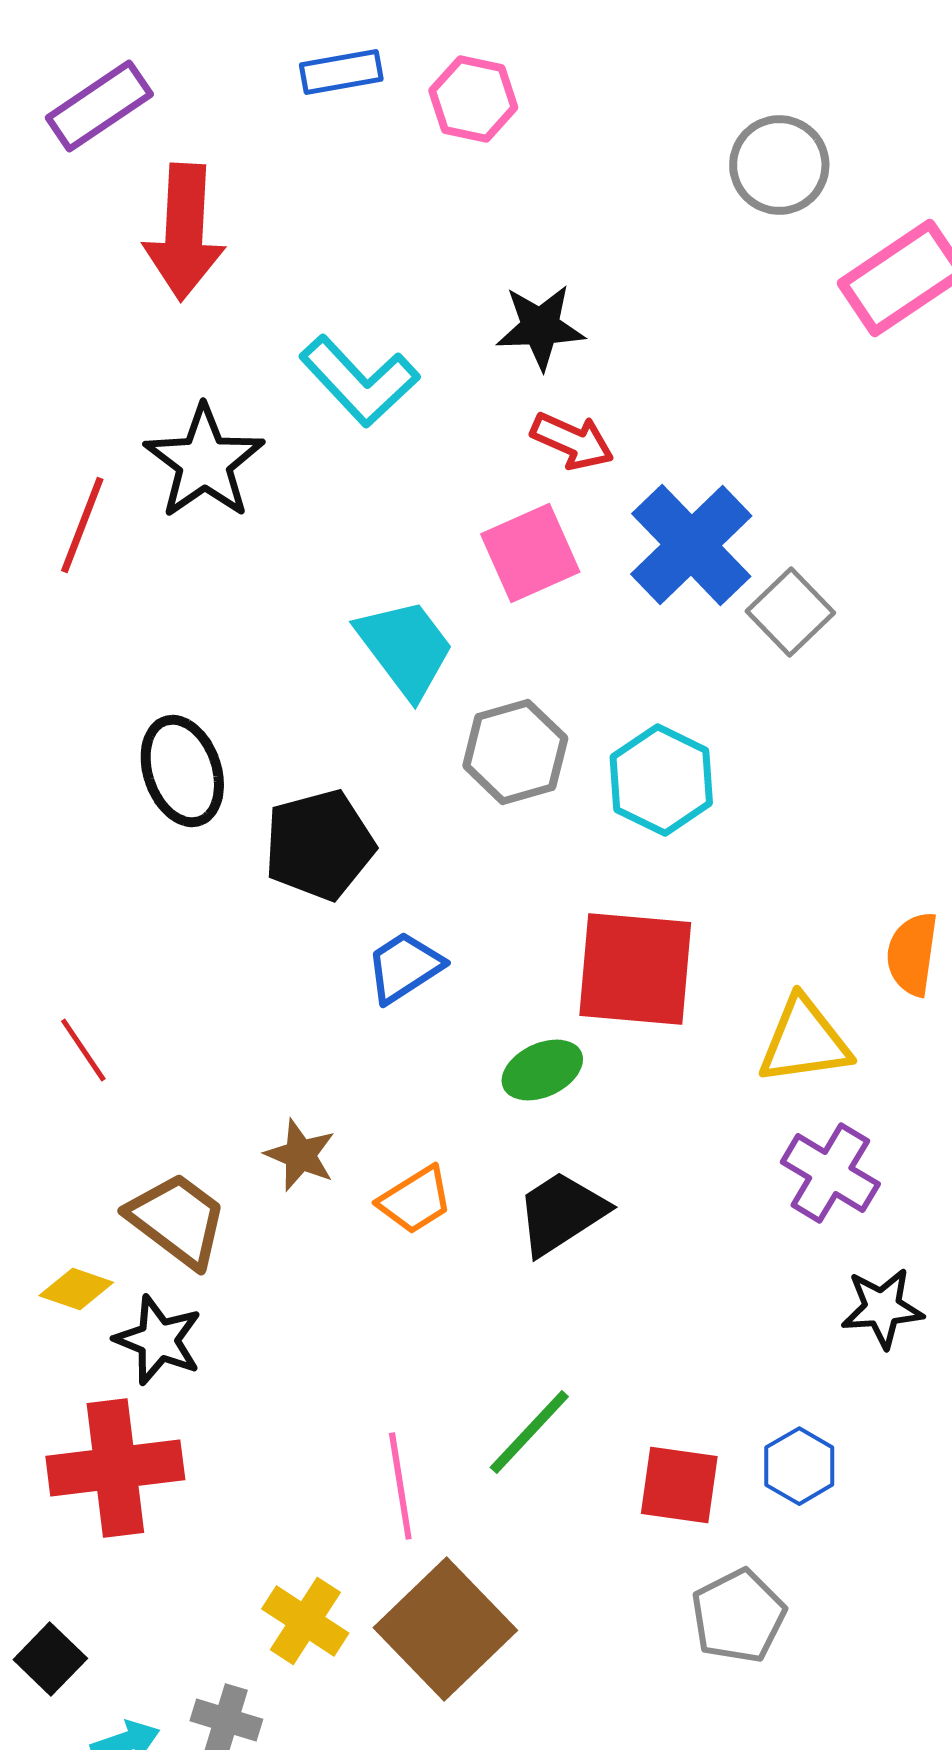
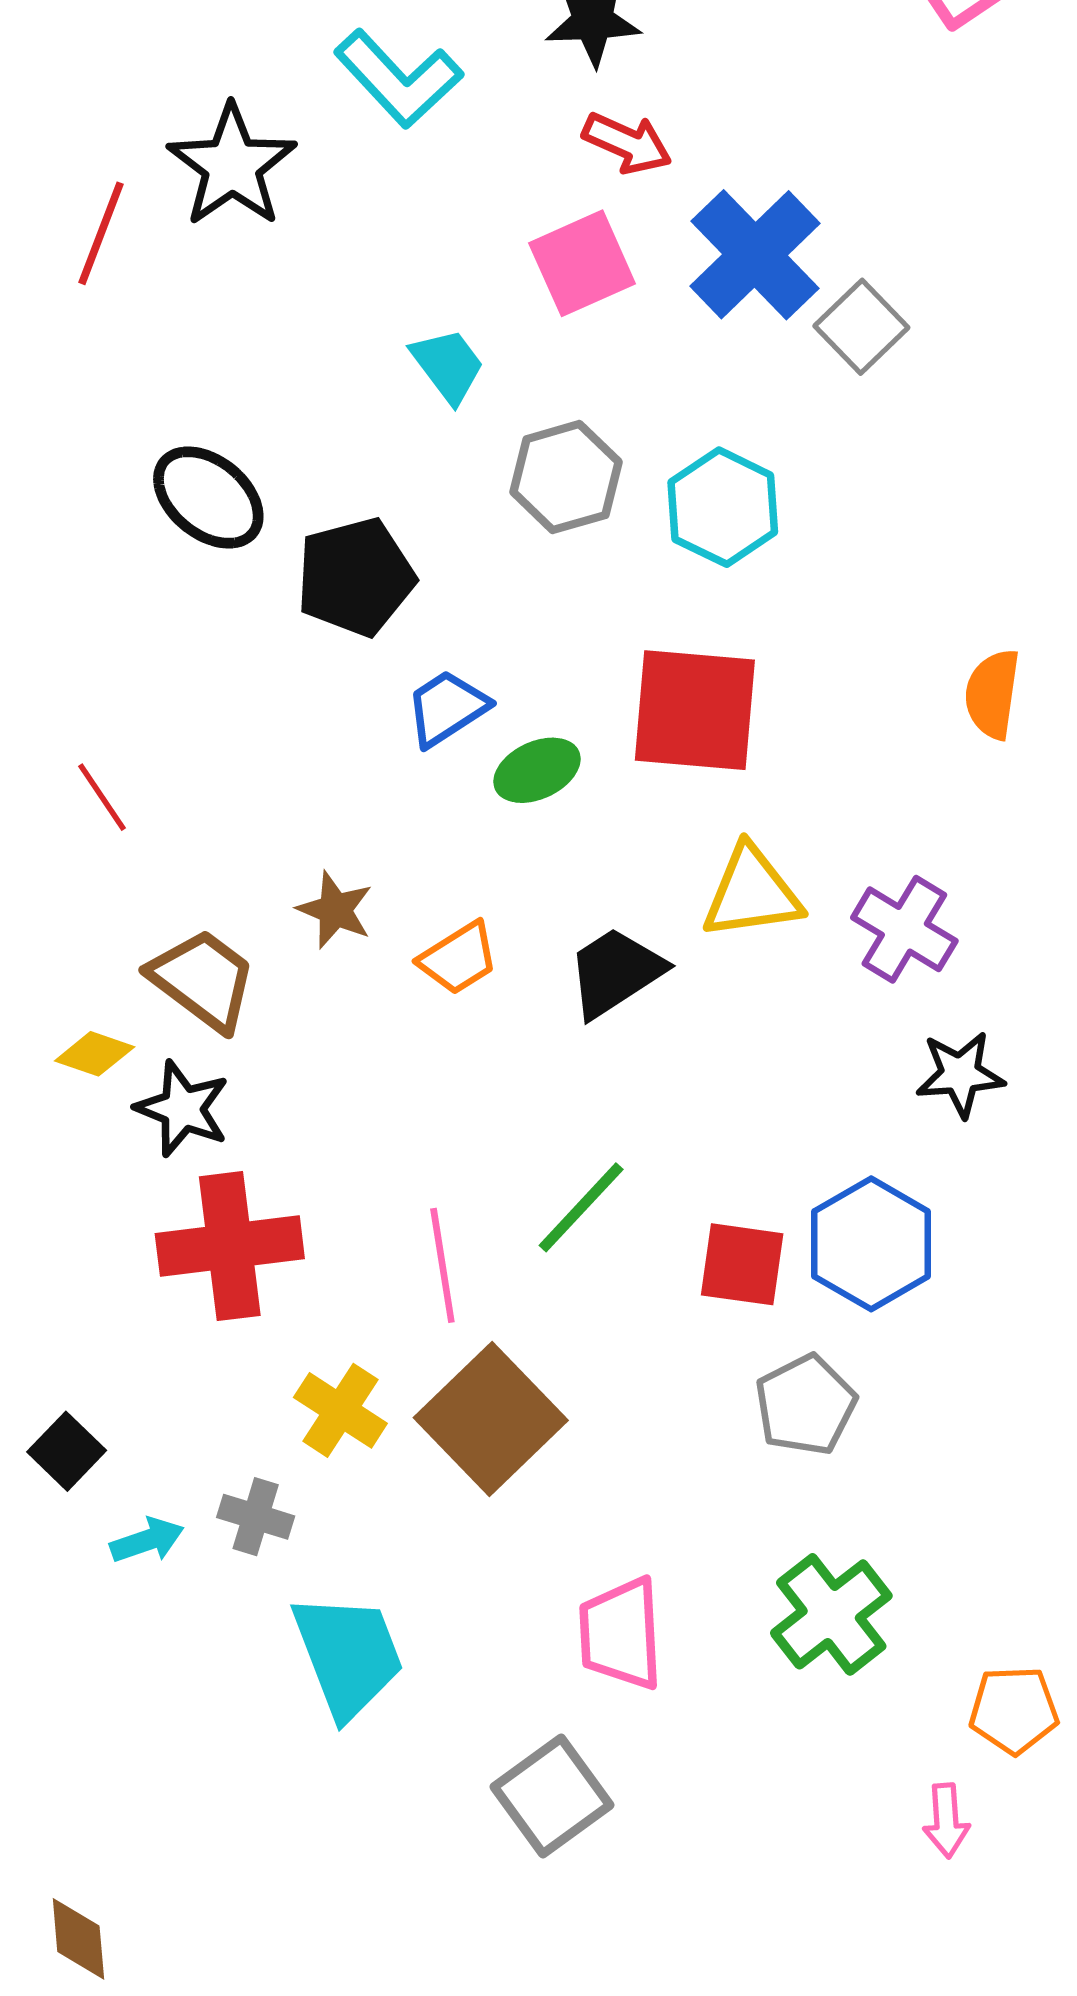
cyan trapezoid: (405, 648) -> (448, 365), size x0.7
black ellipse: (182, 771) -> (208, 497), turned -32
yellow triangle: (804, 1041) -> (752, 893), moved
green ellipse: (542, 1070) -> (537, 770), moved
blue hexagon: (799, 1466) -> (871, 1244), size x1.6
red cross: (115, 1468) -> (230, 1246), moved

